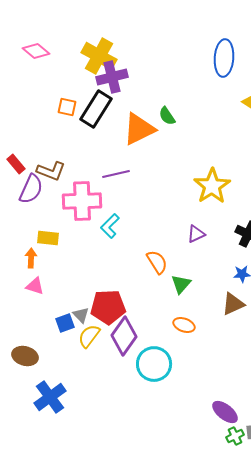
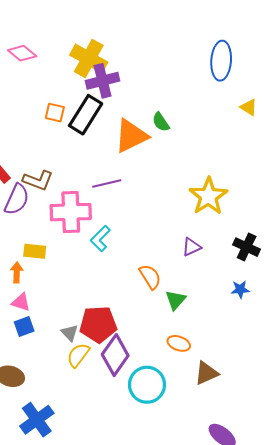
brown triangle: (233, 304) -> (206, 373), moved
blue square: (65, 323) -> (24, 326), moved

